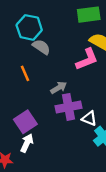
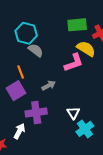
purple cross: (68, 107) -> (36, 113), moved
white triangle: (89, 118) -> (73, 113), turned 32
purple square: (25, 122) -> (16, 91), moved

